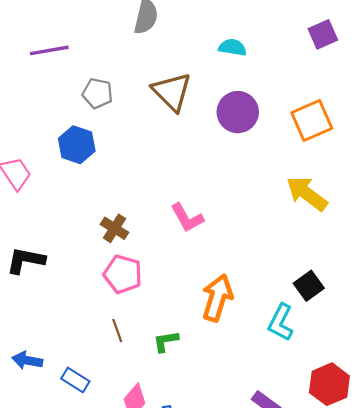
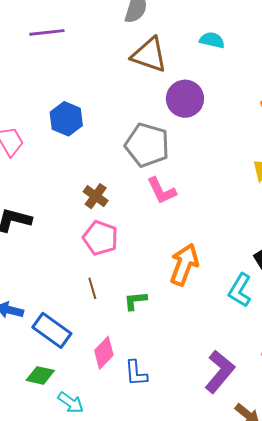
brown triangle: (172, 92) -> (149, 55), moved, turned -30
gray pentagon: (98, 93) -> (147, 145), moved, size x1.6
purple circle: (238, 112) -> (185, 99), moved
blue rectangle: (75, 380) -> (52, 330), size x1.5

